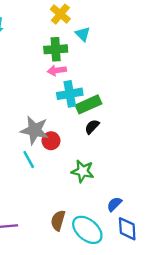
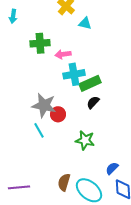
cyan triangle: (83, 34) -> (85, 23), turned -32
green cross: (56, 49) -> (40, 43), moved

